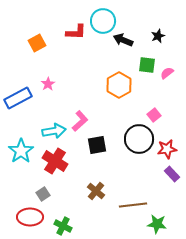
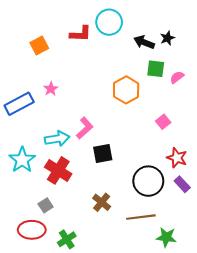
black arrow: (123, 40) -> (144, 42), moved
black circle: (139, 139) -> (148, 181), moved
red star: (167, 149) -> (177, 158), turned 30
green cross: (63, 226) -> (67, 239), turned 30

